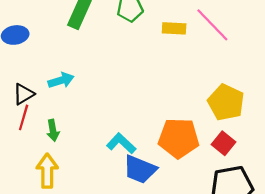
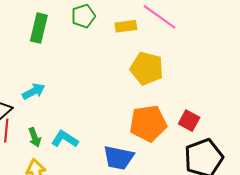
yellow pentagon: (226, 102) -> (147, 68), moved
cyan L-shape: (121, 143) -> (65, 139), moved

